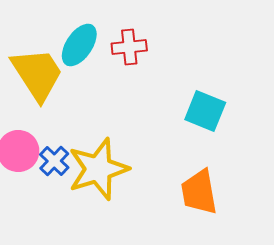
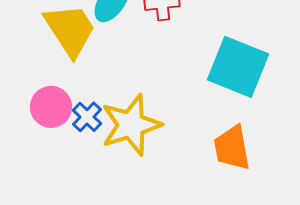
cyan square: (205, 111) -> (238, 67), size x1.5

